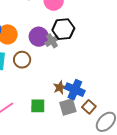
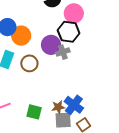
black hexagon: (63, 29) -> (69, 32), moved
brown star: (60, 87) -> (58, 107), moved

